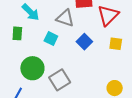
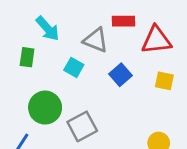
red triangle: (108, 15) -> (156, 40), turned 35

